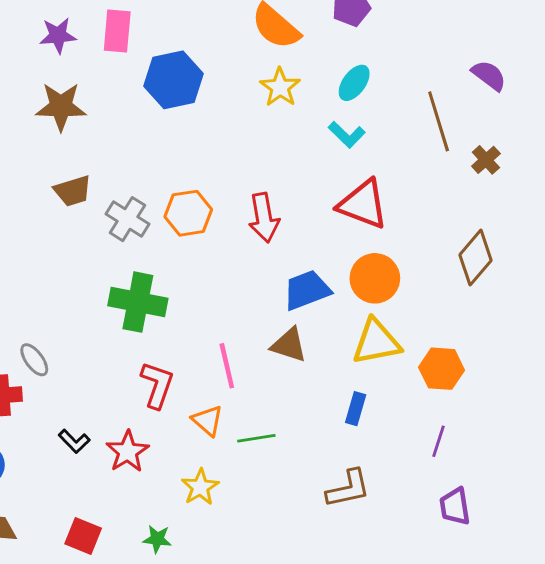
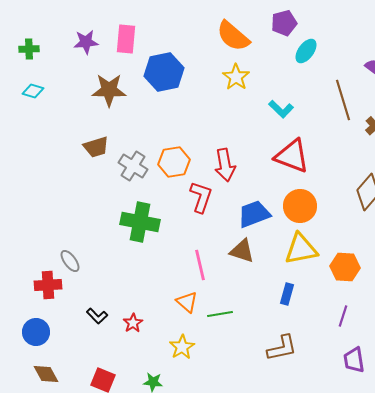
cyan ellipse: (354, 83) -> (306, 51), moved
brown star: (61, 107) -> (109, 90), moved
red L-shape: (157, 385) -> (201, 197), moved
red star: (128, 452) -> (133, 323), size x0.7

